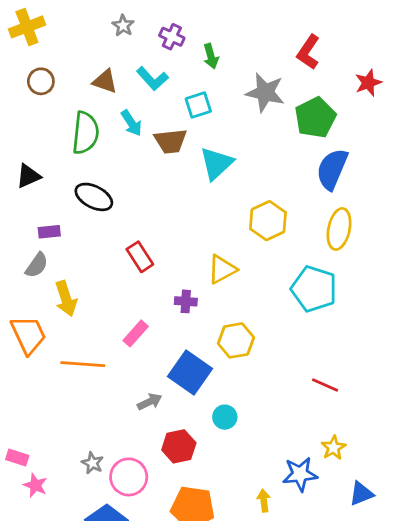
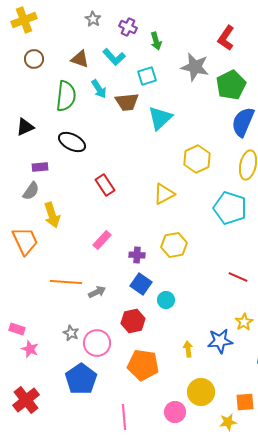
purple cross: (186, 301) -> (137, 255), moved
orange line: (83, 364) -> (66, 282), moved
blue square: (190, 372) -> (141, 284), moved, size x0.7
gray arrow: (150, 402) -> (97, 292), moved
yellow arrow: (264, 501) -> (188, 349), moved

